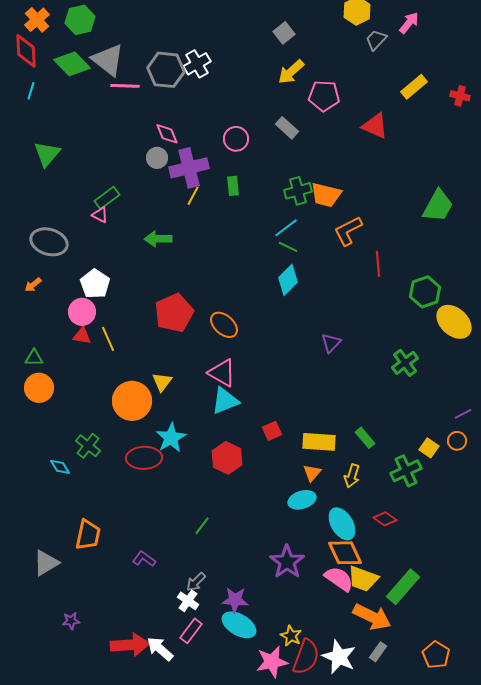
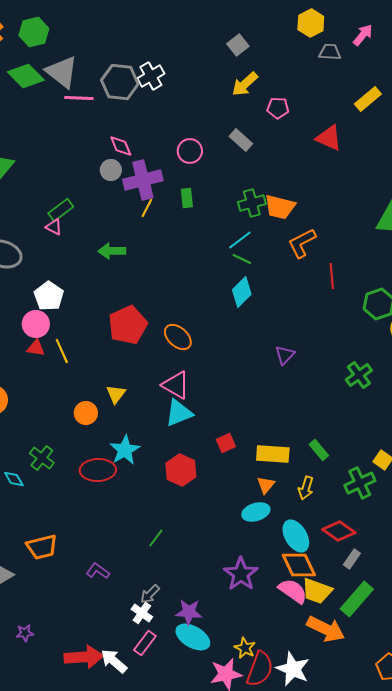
gray trapezoid: (376, 40) -> (330, 52), turned 50
pink pentagon: (324, 96) -> (278, 108), size x0.7
orange circle: (132, 401) -> (86, 413), size x0.6
red diamond: (385, 519) -> (339, 531), size x1.4
orange trapezoid: (88, 535) -> (42, 547), turned 64
gray rectangle: (378, 652) -> (352, 559), moved

